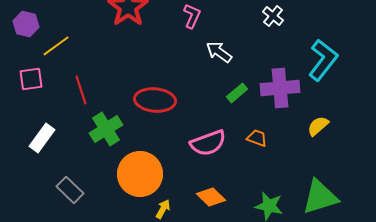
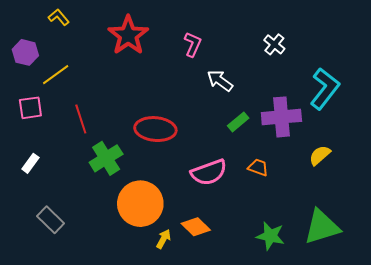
white rectangle: (42, 138) -> (30, 163), moved, size x0.7
gray rectangle: (70, 190) -> (51, 220), moved
orange diamond: (211, 197) -> (196, 227), moved

